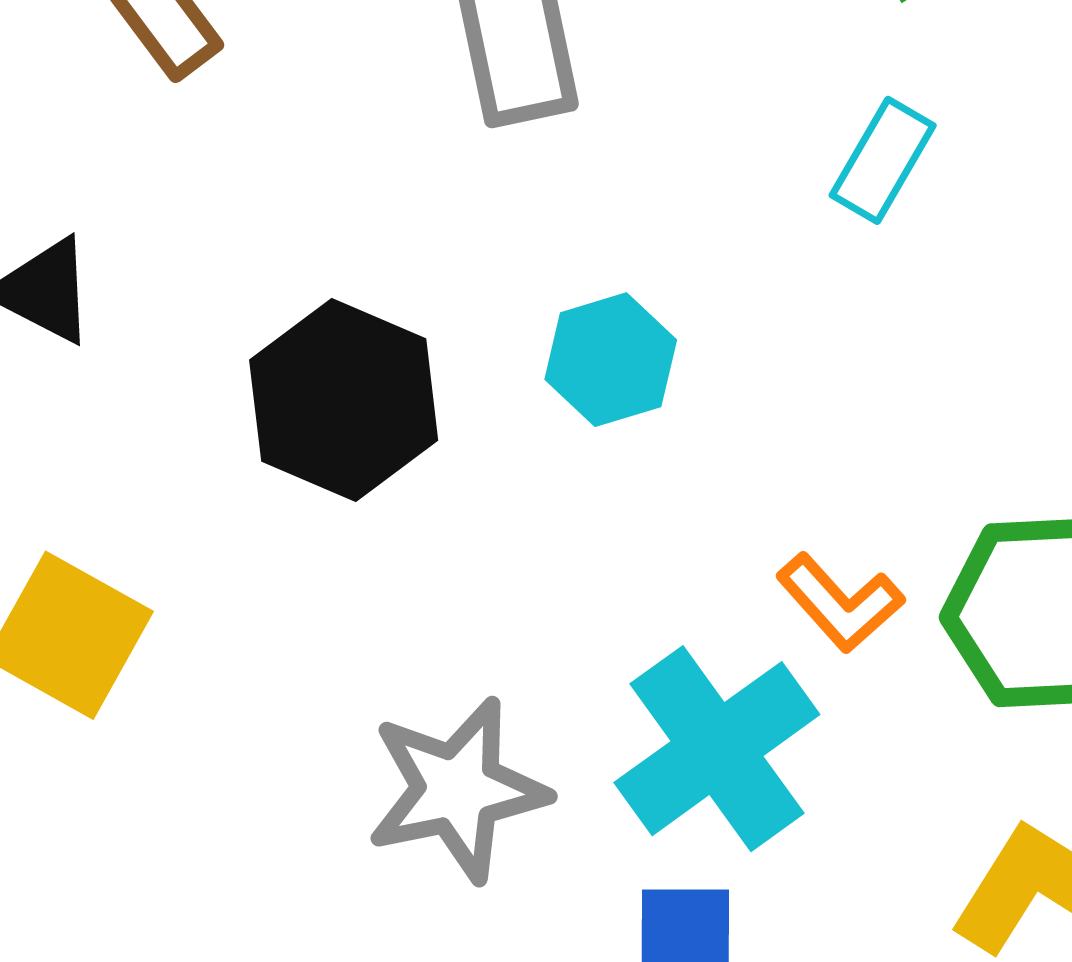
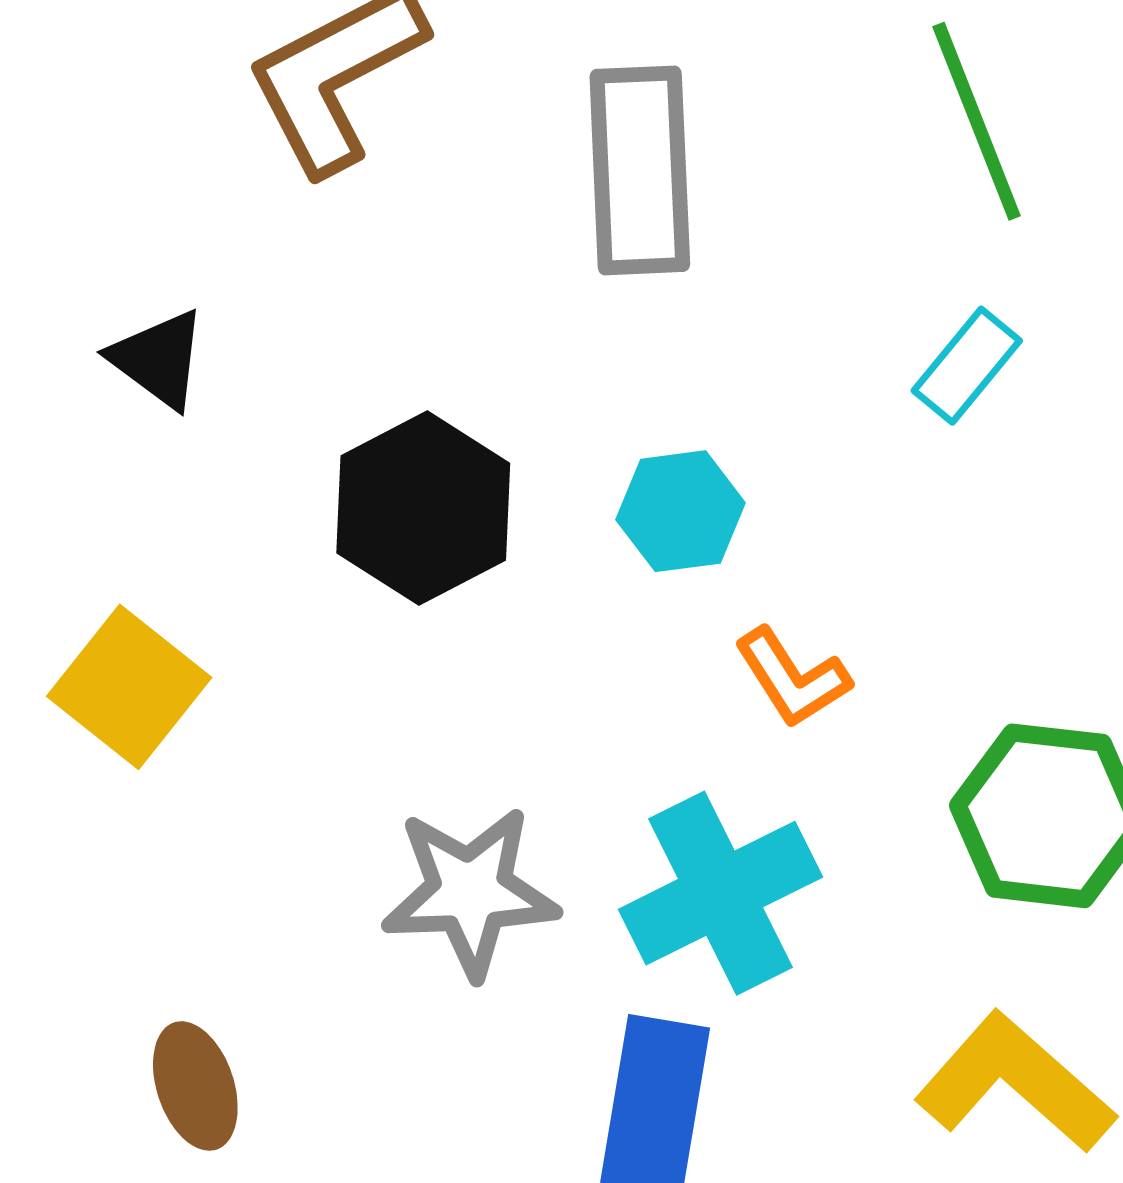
orange L-shape: (840, 603) -> (792, 678), moved

